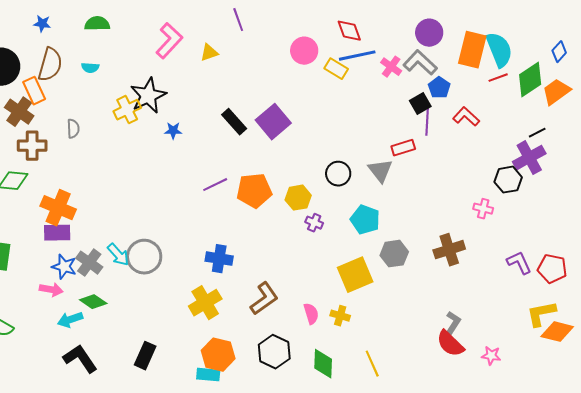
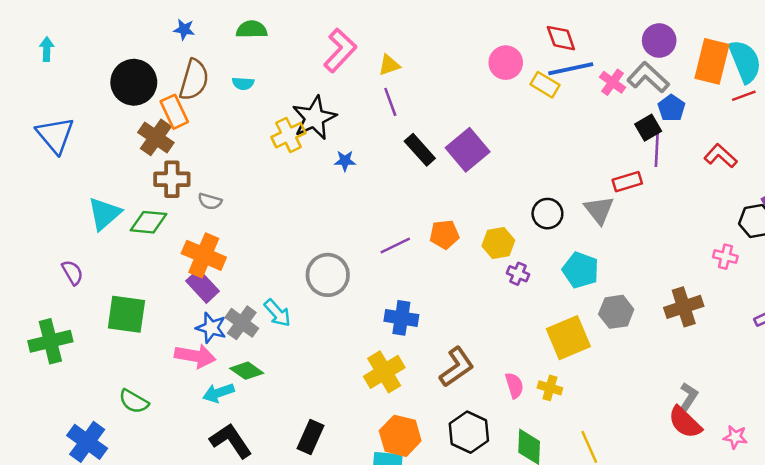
purple line: (238, 20) -> (390, 102), moved
red L-shape: (466, 117) -> (721, 156), moved
gray semicircle: (73, 129) -> (210, 201), moved, turned 108
purple line: (215, 185) -> (395, 245), moved
orange pentagon: (254, 191) -> (444, 234), size x0.7
purple rectangle: (57, 233) -> (203, 286), turned 48
gray circle: (144, 257) -> (328, 275), moved
pink arrow: (51, 290) -> (195, 356), size x1.4

